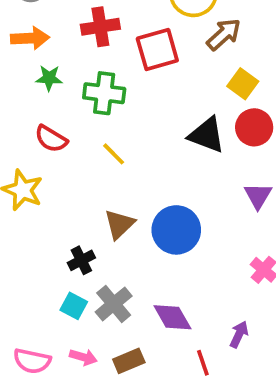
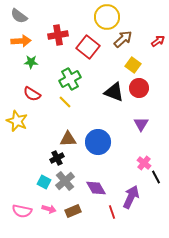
red square: (157, 50) -> (88, 47), turned -35
green cross: (104, 93) -> (70, 79), moved, turned -35
brown triangle: (119, 224) -> (68, 139), turned 42
black cross: (81, 260) -> (57, 158), moved
purple arrow: (239, 334) -> (131, 197), size x1.6

